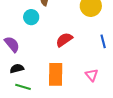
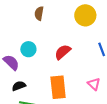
cyan circle: (31, 17) -> (28, 49), moved

